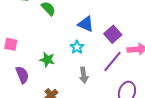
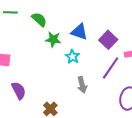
green star: (47, 60) -> (53, 39), moved

